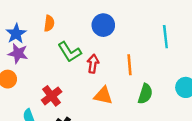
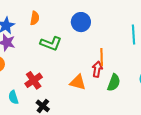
green L-shape: (70, 52) -> (51, 43), turned -40
red arrow: (93, 64) -> (97, 69), moved

